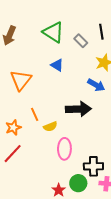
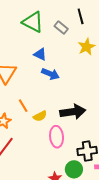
blue arrow: (96, 85) -> (50, 74), moved
black arrow: (78, 109) -> (73, 112), moved

